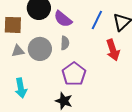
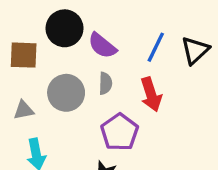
red arrow: (113, 50) -> (151, 94), moved
gray triangle: (18, 51) -> (24, 110), moved

